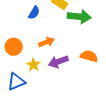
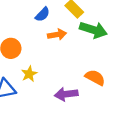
orange arrow: (46, 42) -> (57, 35), moved
purple arrow: (58, 62) -> (66, 94), moved

